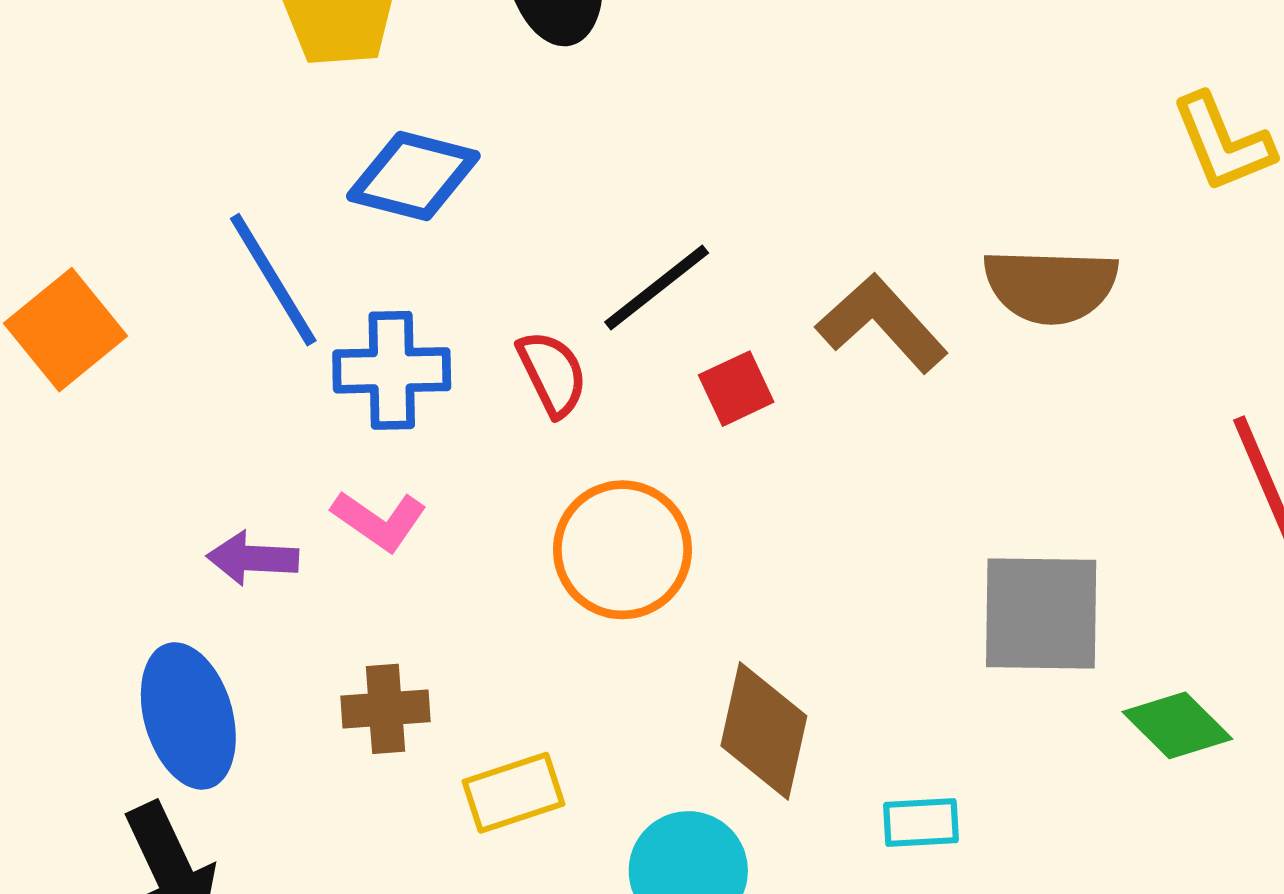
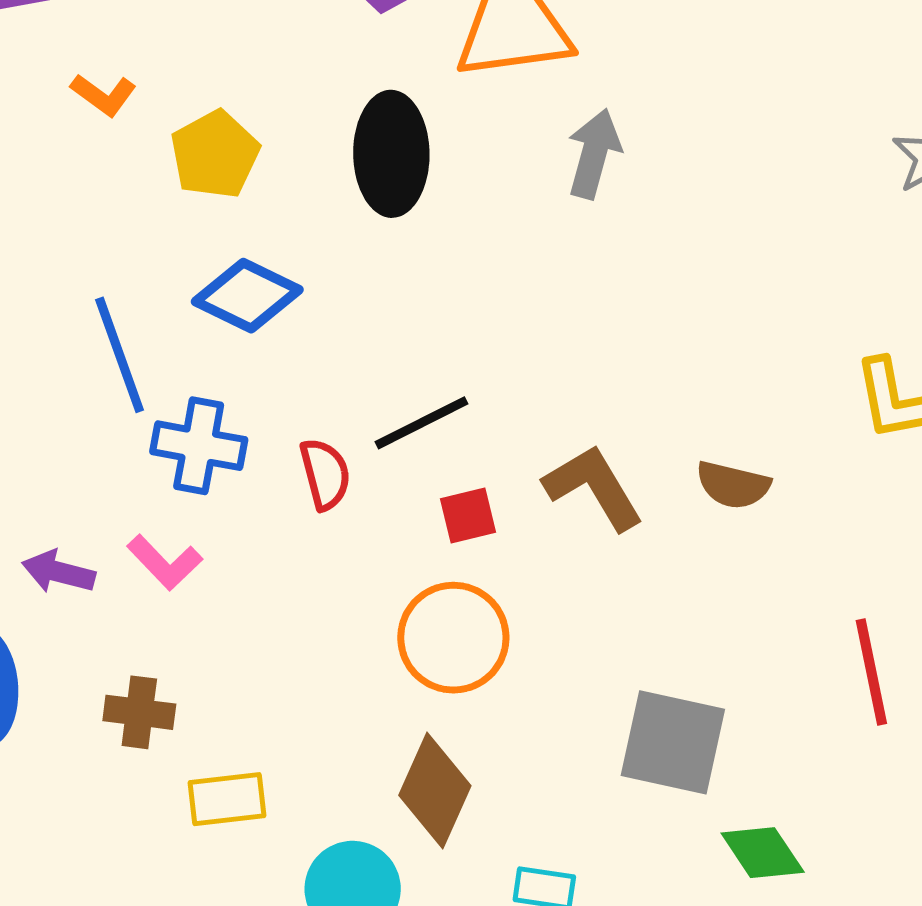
brown semicircle: (1051, 286) -> (733, 485), size x0.7
orange circle: (622, 550) -> (453, 638), moved

